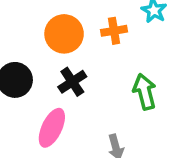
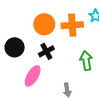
orange cross: (114, 31) -> (72, 25), size x1.5

